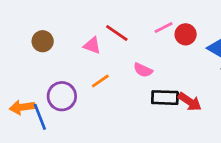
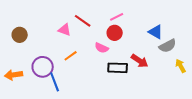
red circle: (186, 34) -> (115, 33), moved
brown circle: (43, 41) -> (20, 35), moved
red arrow: (190, 102) -> (140, 61), moved
blue line: (40, 117) -> (55, 82), moved

